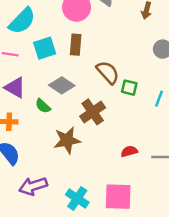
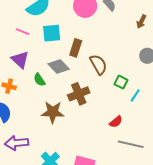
brown rectangle: (76, 45) -> (76, 48), moved
green square: (129, 88) -> (121, 82), moved
red semicircle: (129, 151) -> (116, 122), moved, turned 144

